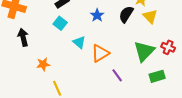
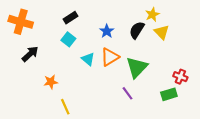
black arrow: (23, 37) -> (30, 54), turned 60
red cross: (168, 47) -> (180, 77), moved
green triangle: (144, 51) -> (137, 67), moved
orange triangle: (100, 53) -> (110, 57), moved

